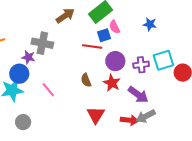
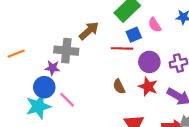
brown arrow: (65, 16) -> (89, 31), moved
pink semicircle: (115, 27) -> (155, 25), moved
pink line: (48, 90) -> (67, 100), moved

